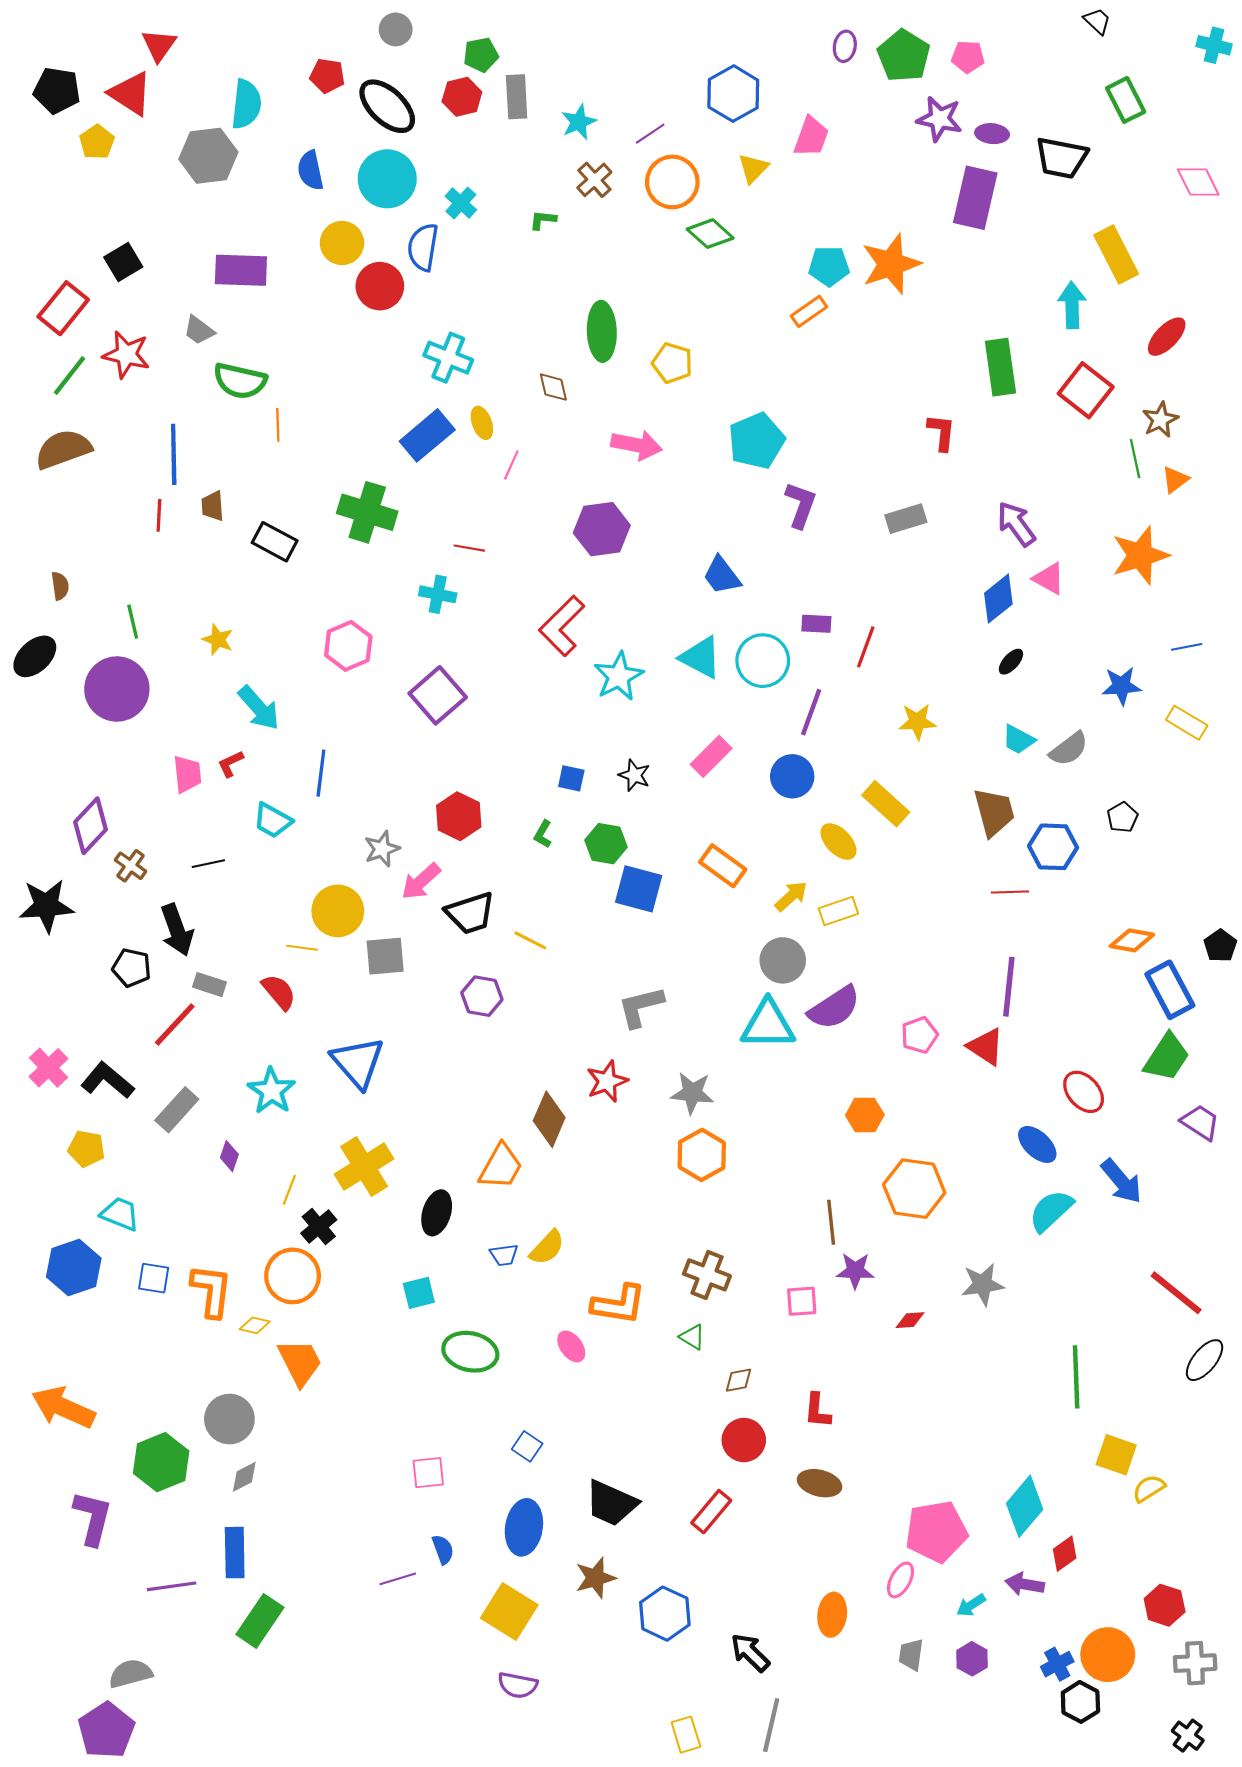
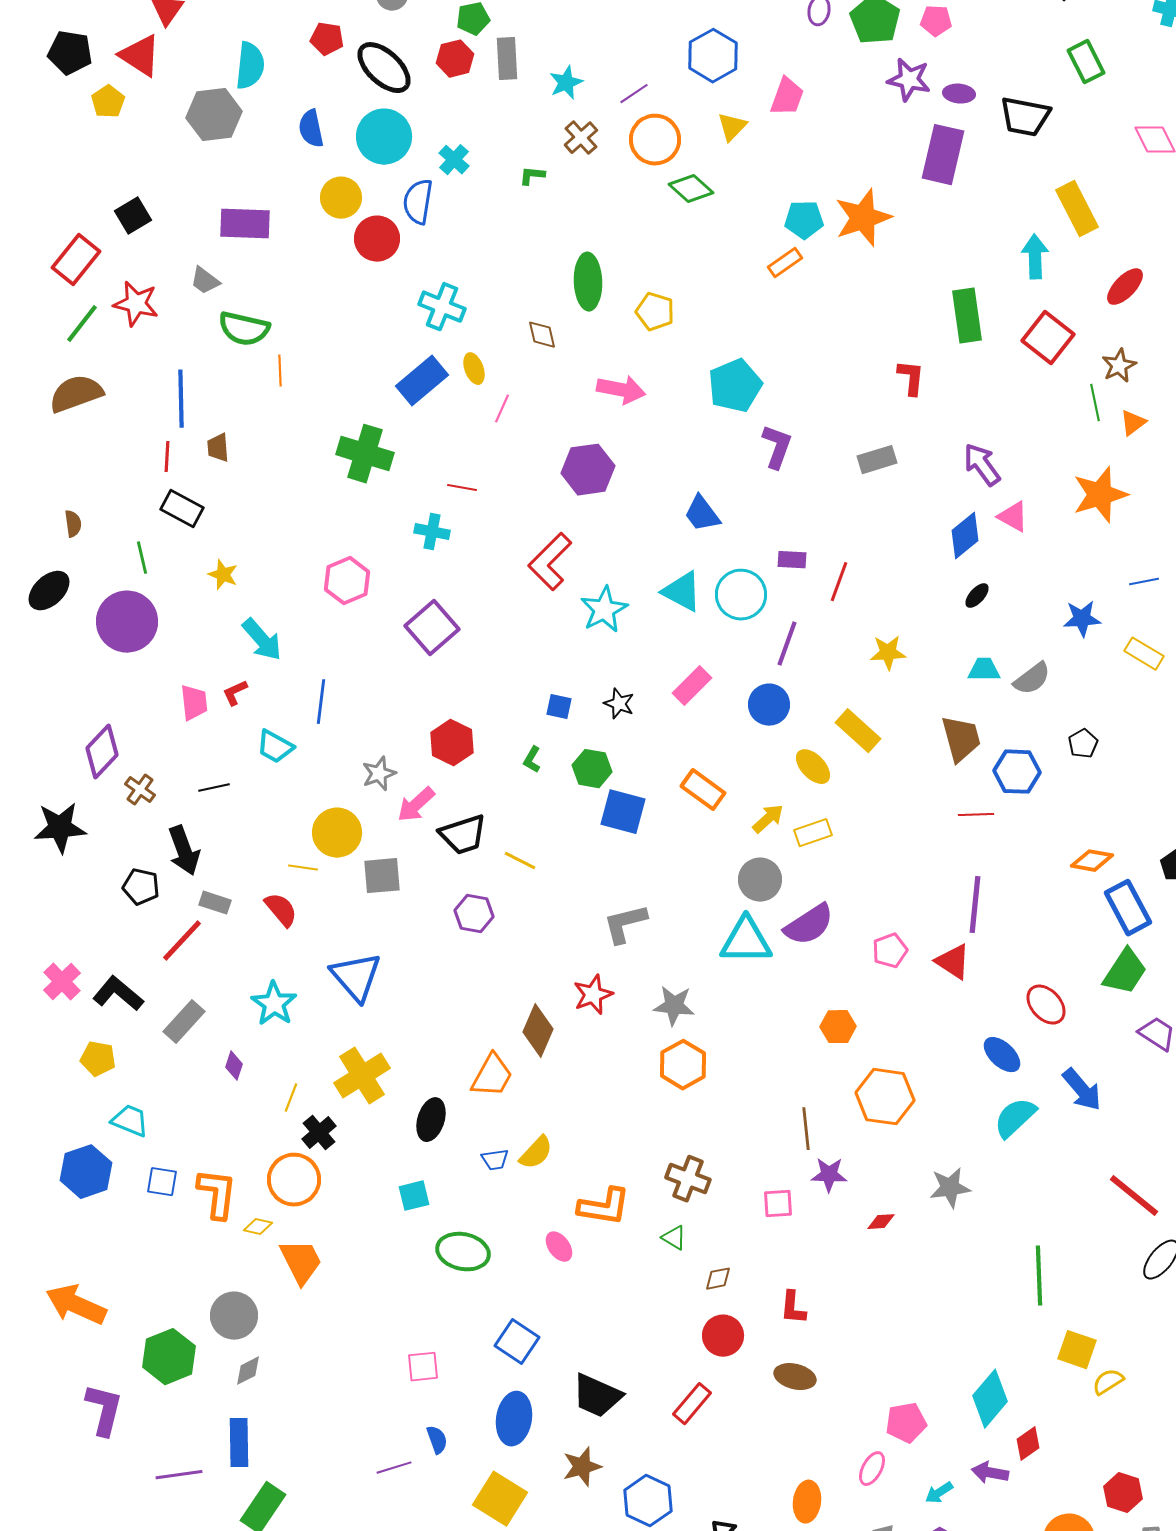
black rectangle: (275, 542) -> (182, 509), moved
cyan trapezoid: (1018, 739) -> (984, 670), turned 152
blue square: (527, 1446) -> (517, 1342), size x1.5
pink pentagon: (936, 1532) -> (906, 1423), size x0.7

